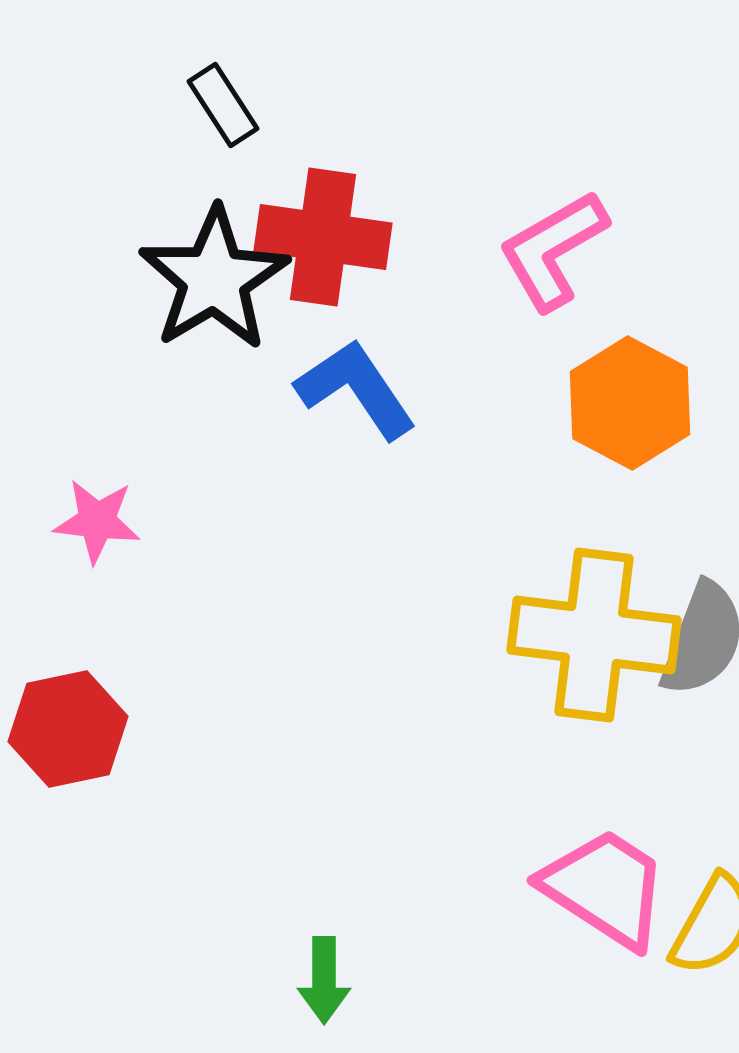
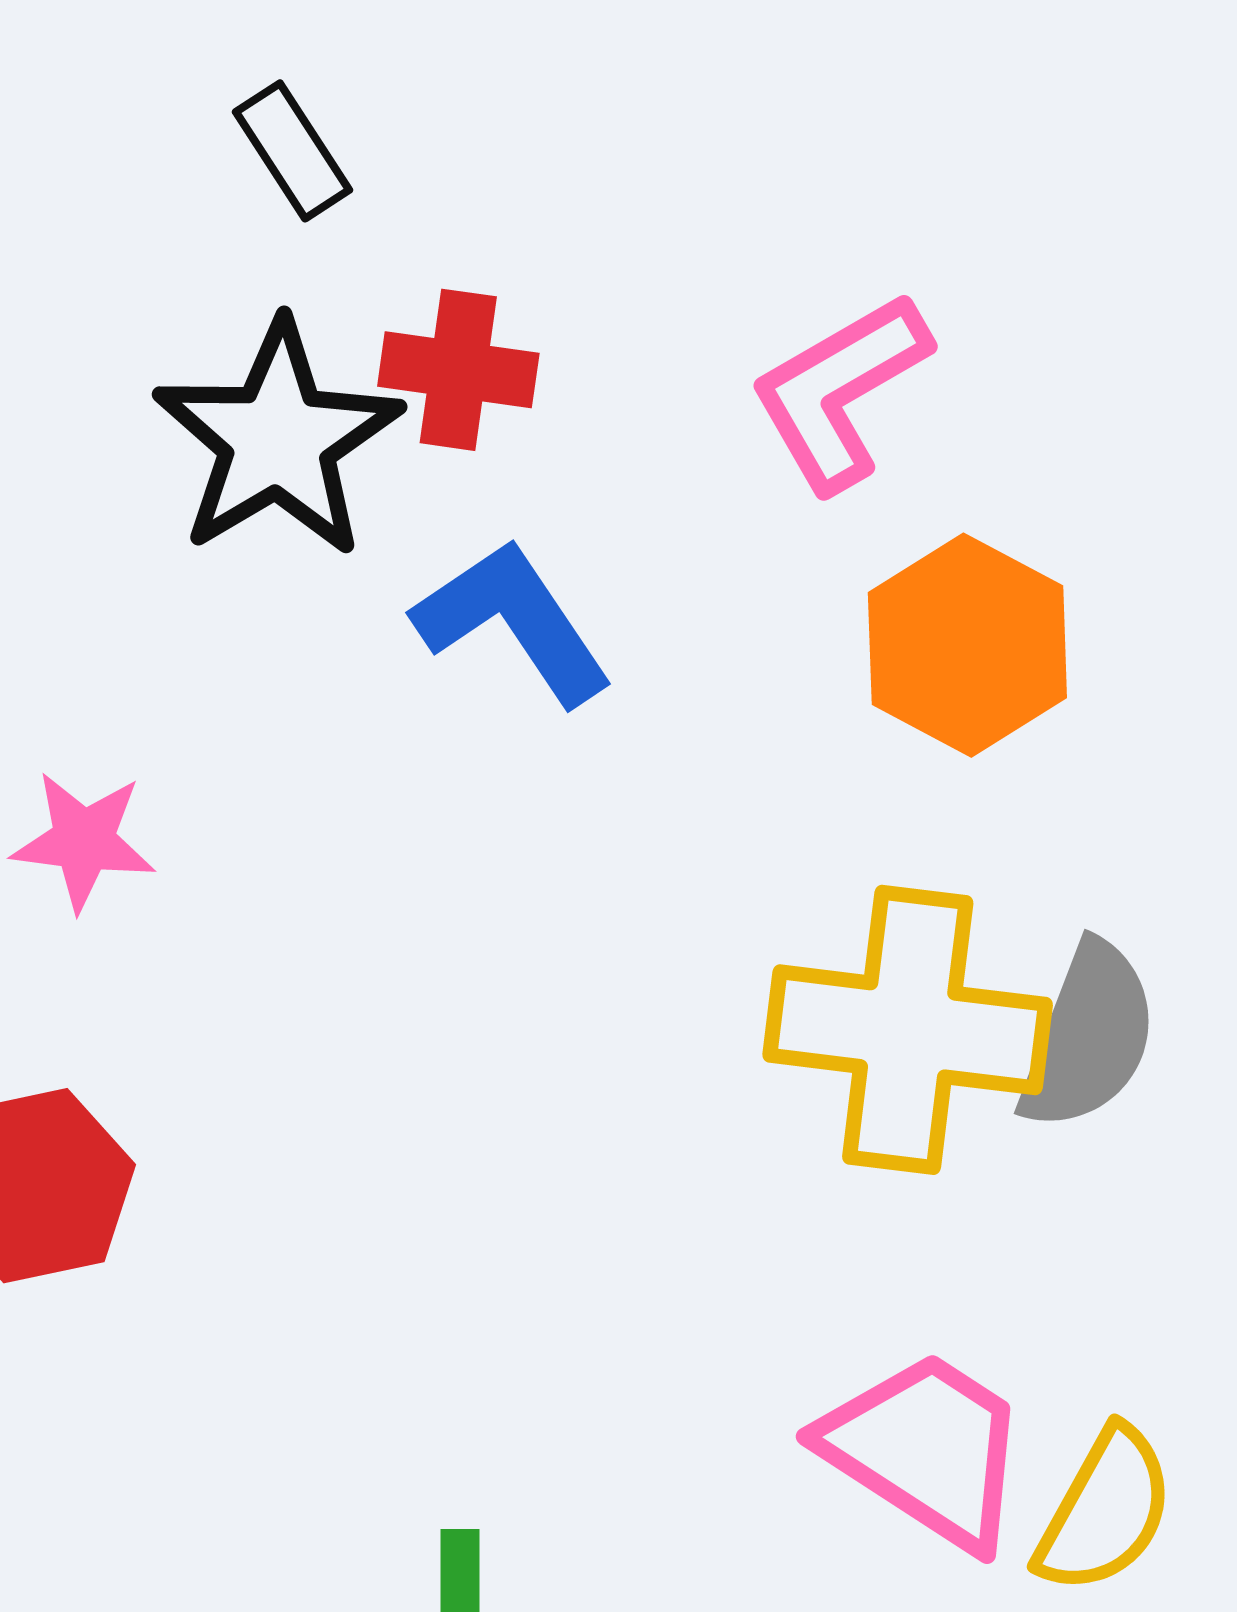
red cross: (323, 237) -> (458, 370), size x0.7

